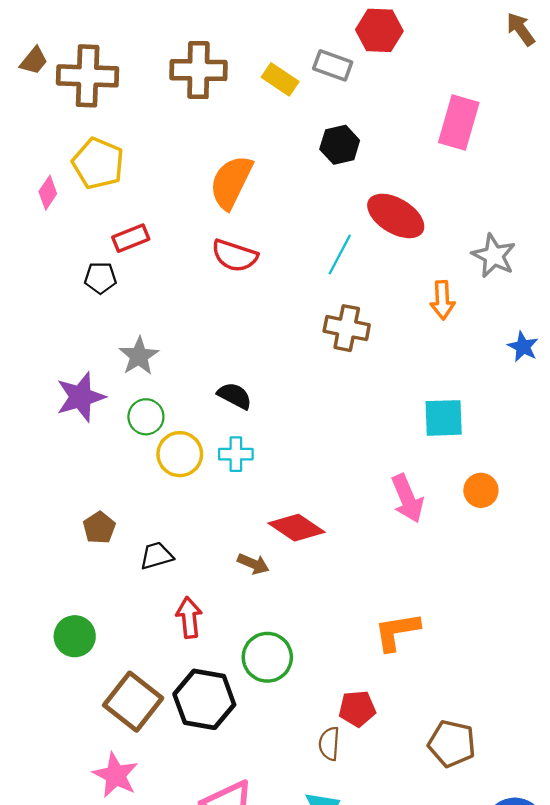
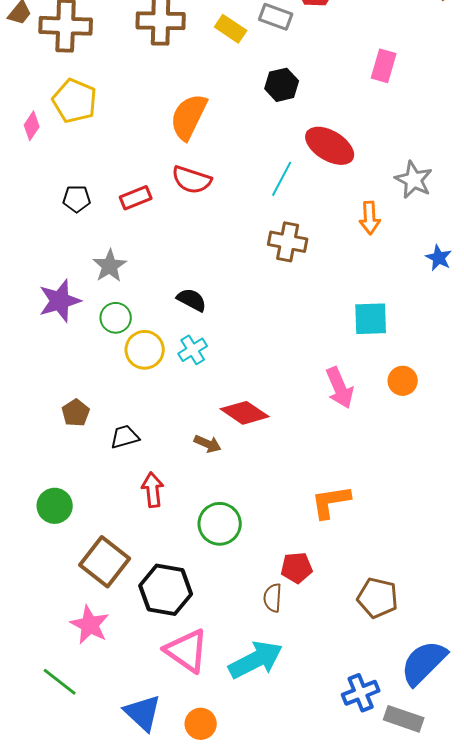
pink rectangle: (459, 123) -> (384, 66), size x0.7
red rectangle: (131, 238) -> (136, 198), moved
cyan cross: (236, 454) -> (193, 350), turned -32
black hexagon: (204, 699) -> (166, 590), moved

